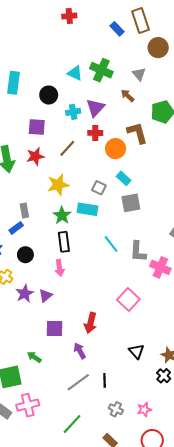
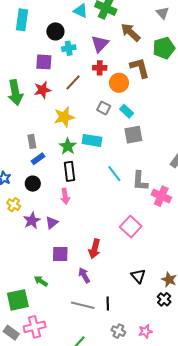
gray triangle: (139, 74) -> (163, 13), moved
brown arrow: (127, 96) -> (131, 32), size x1.5
cyan cross: (73, 112) -> (69, 48), moved
gray square: (99, 188) -> (104, 108), moved
blue rectangle: (16, 228) -> (38, 159), moved
gray line: (78, 382) -> (83, 305), turned 50

